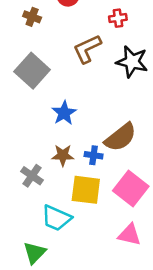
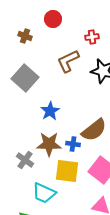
brown star: (63, 155) -> (49, 144), size x1.4

